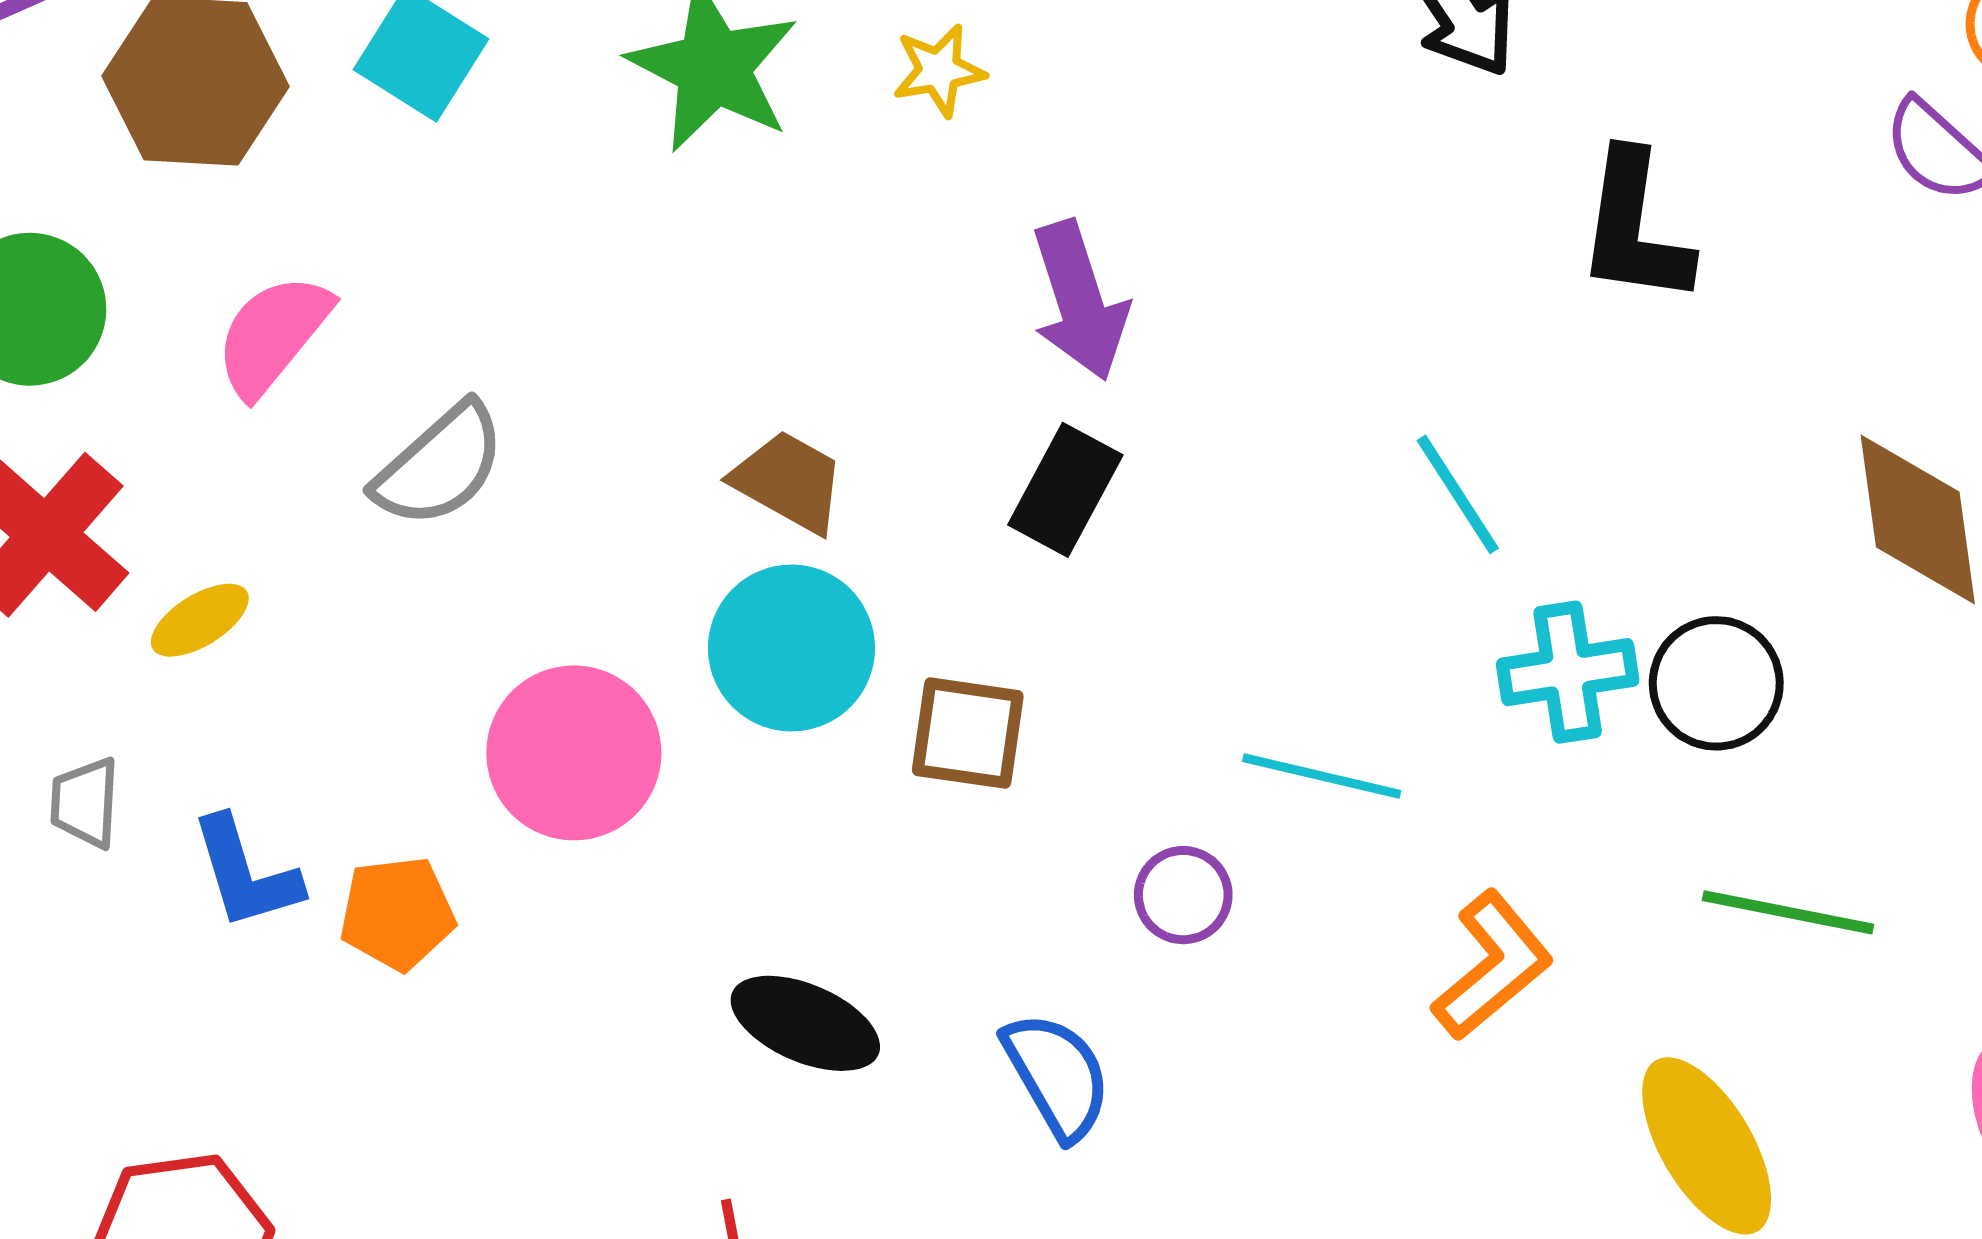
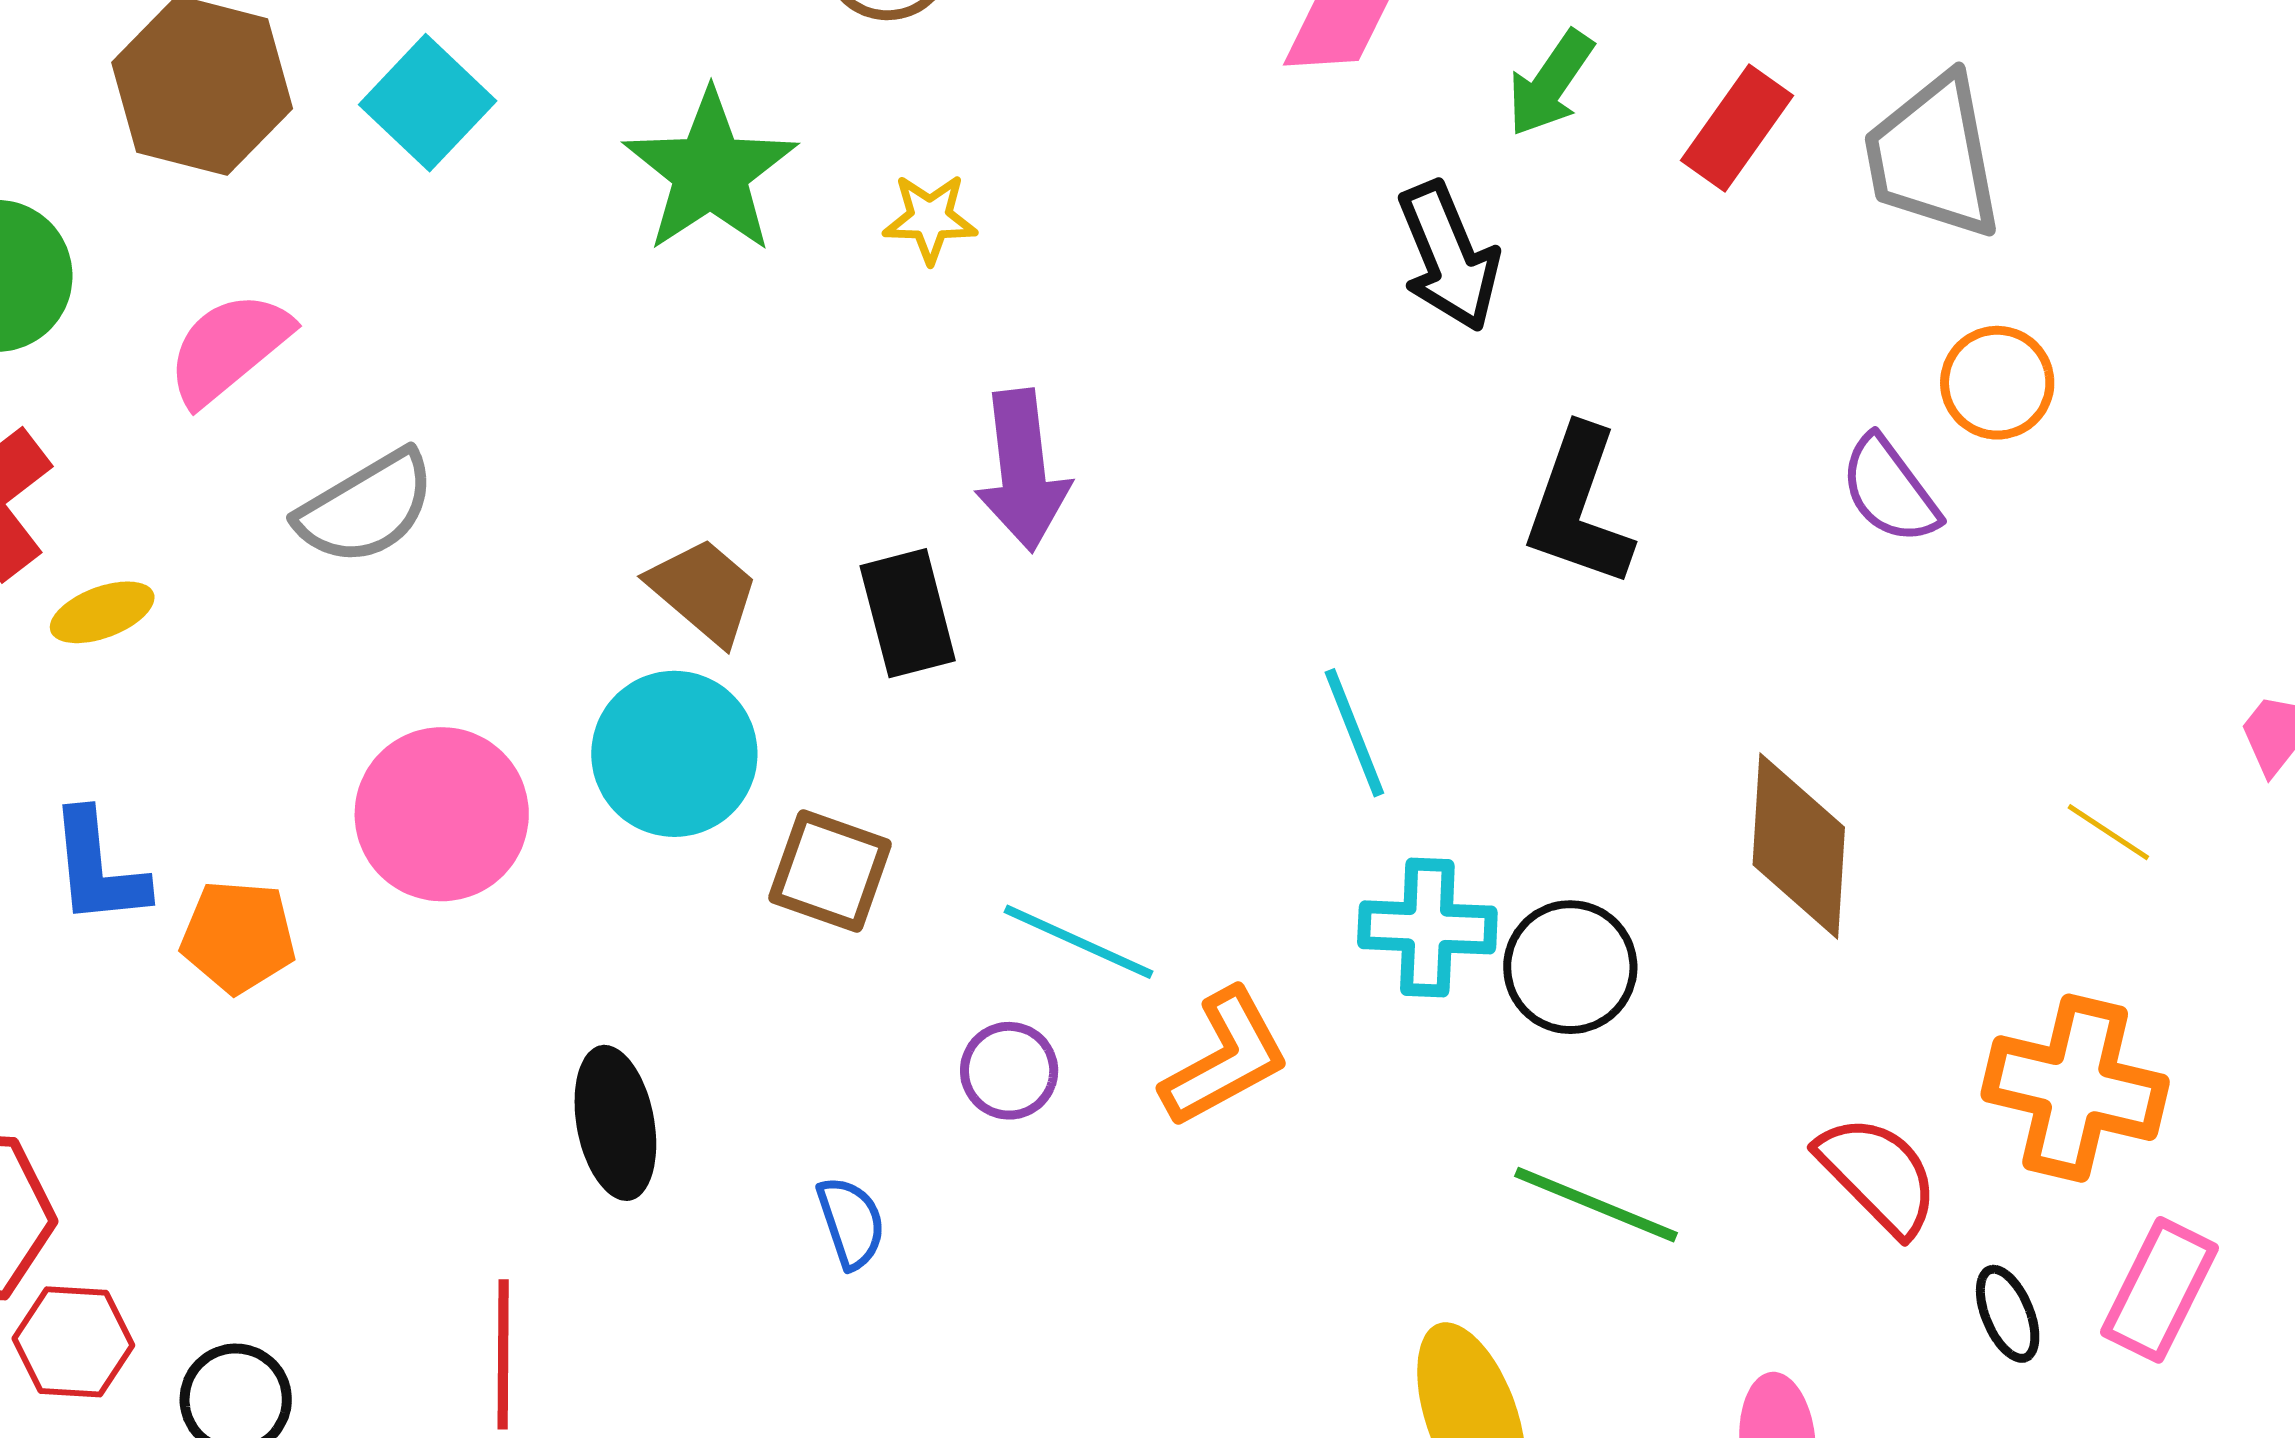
black rectangle: (1065, 490) -> (908, 613), moved, turned -54
cyan line: (1322, 776) -> (1079, 942), moved
orange L-shape: (1492, 966) -> (1225, 1058), moved
black ellipse: (805, 1023) -> (615, 1123), turned 45
blue semicircle: (1057, 1076) -> (851, 1223), size x0.7

